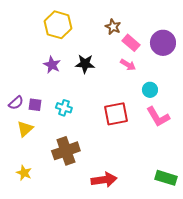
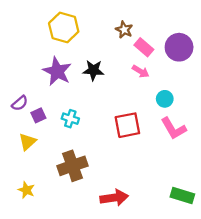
purple star: (52, 65) -> (57, 71), size x1.5
purple semicircle: (16, 103) -> (20, 103), moved
purple square: (35, 105) -> (38, 115), turned -32

